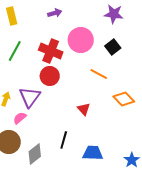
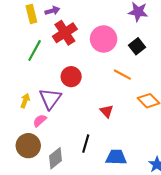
purple arrow: (55, 13) -> (52, 11), moved
red cross: (51, 51) -> (65, 33), moved, turned 35

